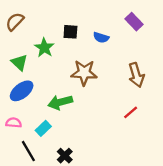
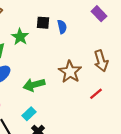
blue semicircle: (101, 37) -> (62, 27), moved, turned -120
brown star: (84, 73) -> (70, 72), moved, turned 30
cyan rectangle: (43, 128) -> (29, 114), moved

